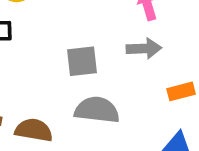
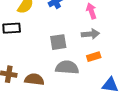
orange rectangle: (181, 91) -> (94, 57), moved

